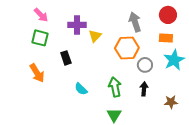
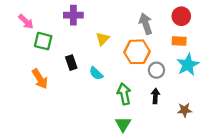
pink arrow: (41, 15) -> (26, 22), moved
purple cross: (77, 25) -> (73, 15), moved
cyan semicircle: (81, 89) -> (96, 73), moved

